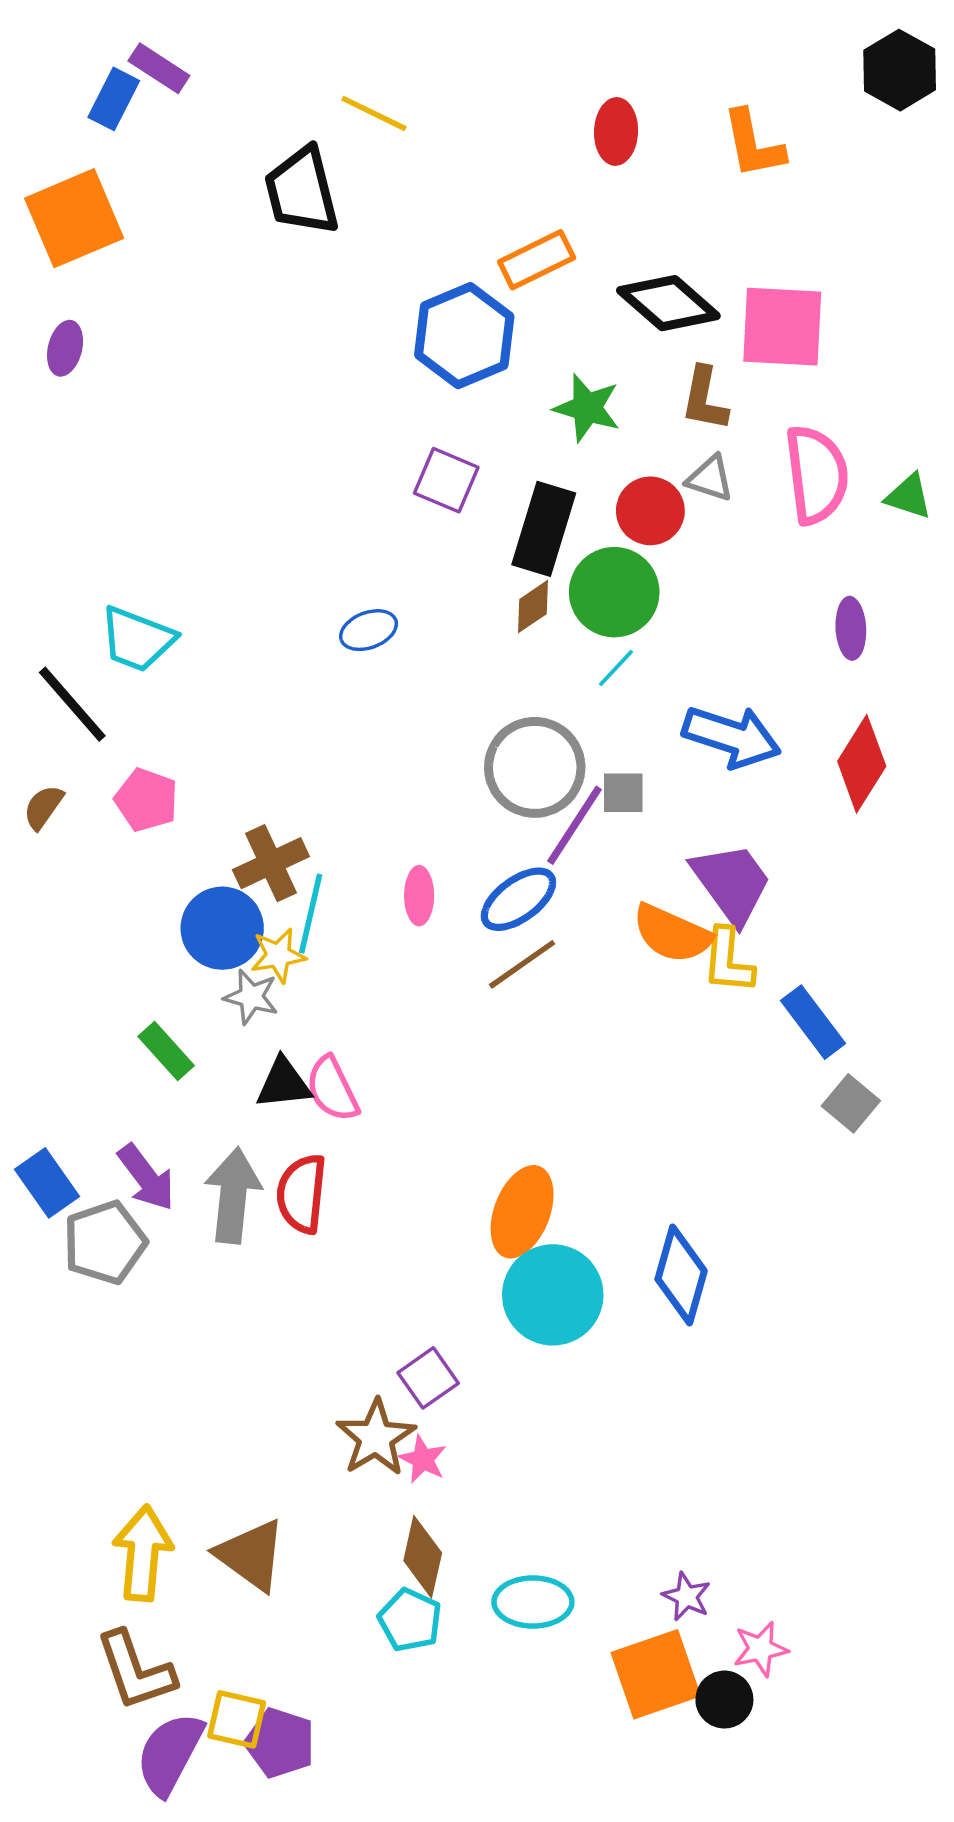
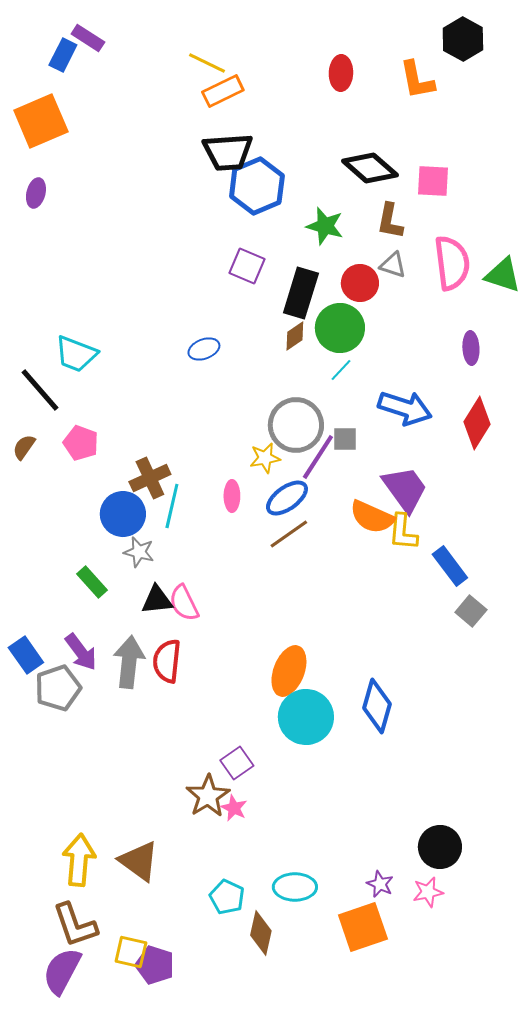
black hexagon: (900, 70) -> (463, 39), moved
black trapezoid: (302, 191) -> (228, 152), moved, turned -80
orange rectangle: (537, 260) -> (223, 91), moved
pink square: (782, 327) -> (433, 181), size x0.7
green triangle: (909, 496) -> (503, 275), size x1.4
yellow star: (278, 955) -> (265, 458), moved
brown diamond: (423, 1557) -> (261, 933), moved
pink star: (761, 1649) -> (428, 892), moved
black circle: (724, 1700) -> (440, 847), moved, size x1.4
purple semicircle: (170, 1754) -> (62, 971), moved

